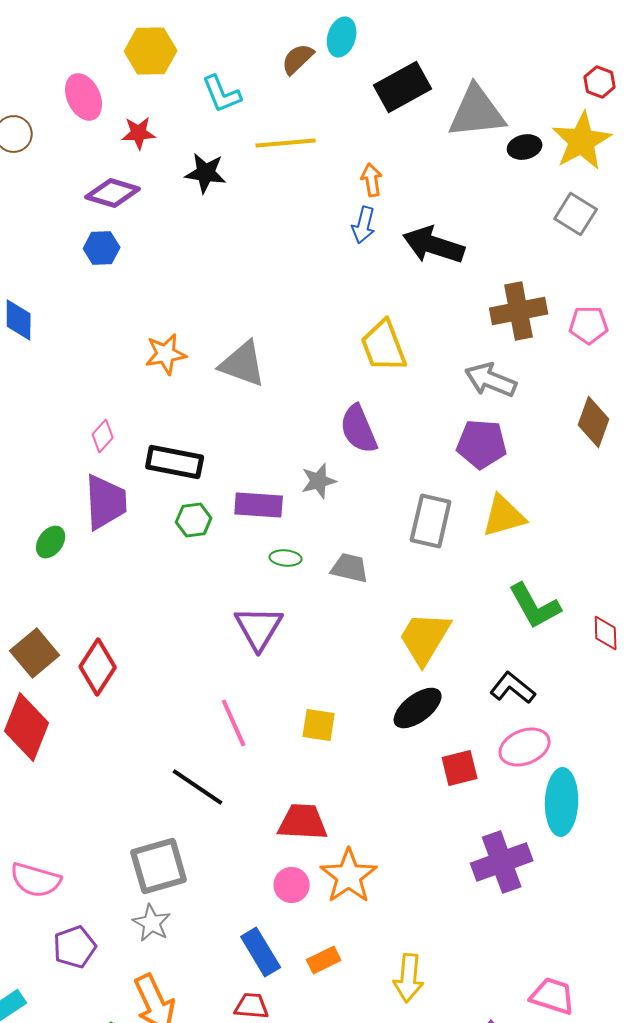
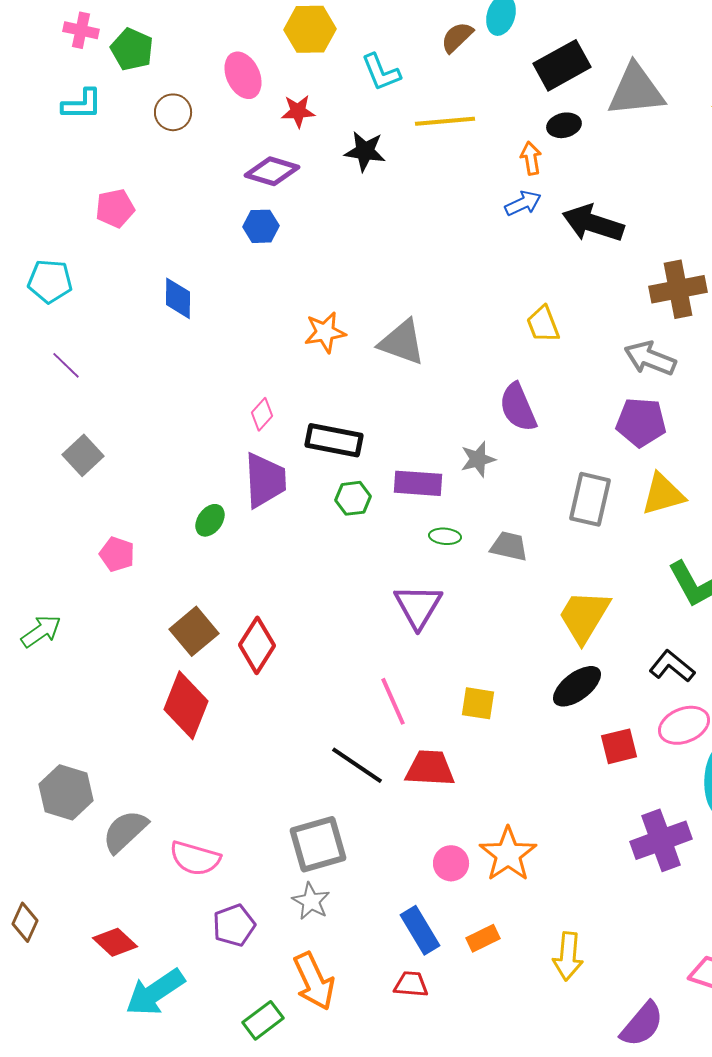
black ellipse: (525, 147) -> (564, 125), moved
blue arrow: (364, 225) -> (523, 203), turned -129
yellow trapezoid: (384, 346) -> (543, 324), size x0.7
red trapezoid: (303, 822) -> (430, 768), moved

